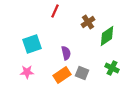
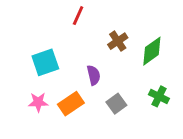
brown cross: (88, 22) -> (118, 41), moved
gray square: (82, 73) -> (116, 104), turned 32
orange rectangle: (62, 75) -> (71, 104), moved

